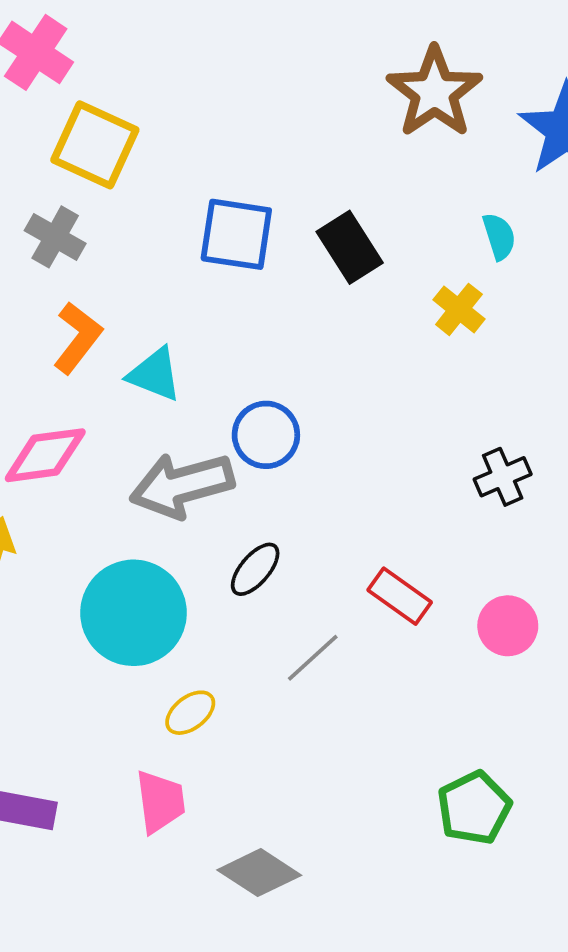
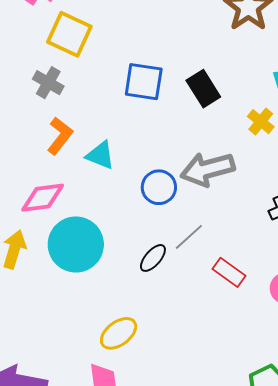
gray arrow: (182, 485) -> (208, 169), moved
cyan circle: (133, 613) -> (76, 244), moved
gray line: (313, 658) -> (189, 237), moved
yellow ellipse: (190, 713) -> (119, 333), size x1.4

